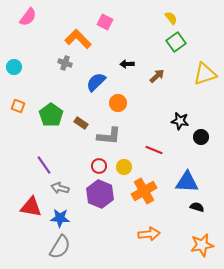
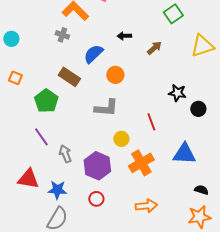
green pentagon: (51, 115) -> (46, 101), moved
brown rectangle: (81, 123) -> (69, 77), moved, size x1.5
red line: (154, 150) -> (151, 122), turned 48
red circle: (99, 166) -> (96, 199), moved
gray arrow: (60, 188) -> (65, 154), moved, turned 54
black semicircle: (197, 207) -> (201, 190), moved

